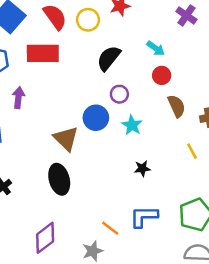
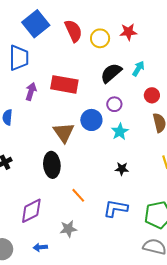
cyan arrow: (156, 48) -> (138, 69), moved, turned -105
red rectangle: (43, 53) -> (64, 84), moved
orange line: (110, 228) -> (78, 195), moved

